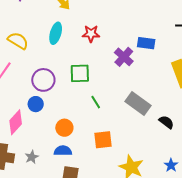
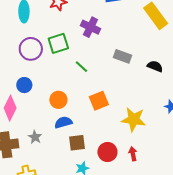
purple cross: (124, 57) -> (90, 27), moved
purple circle: (43, 80) -> (31, 49), moved
gray rectangle: (138, 104) -> (122, 56), size x0.7

